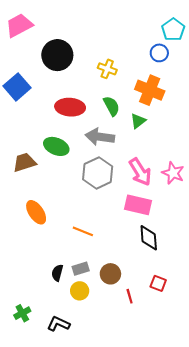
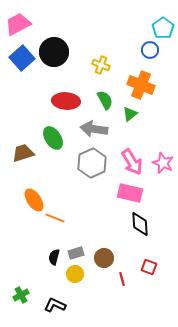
blue square: (17, 87) -> (22, 58), moved
green ellipse: (56, 146) -> (53, 138), turned 35
orange line: (83, 231) -> (55, 218), moved

